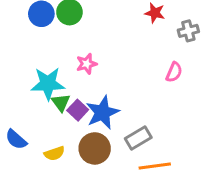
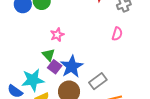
cyan star: (48, 84) -> (33, 80), moved
green triangle: (61, 103) -> (48, 55), moved

